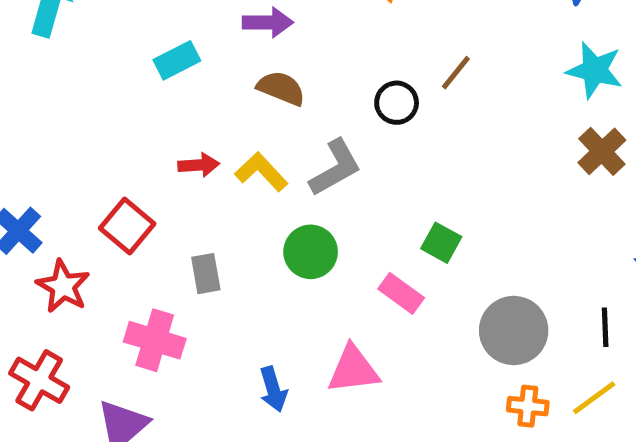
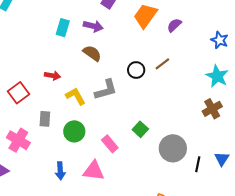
cyan rectangle: (177, 60) -> (63, 28), moved, turned -60
yellow L-shape: (261, 172) -> (76, 96), moved
green circle: (311, 252) -> (74, 131), moved
pink rectangle: (401, 293) -> (110, 144), moved
black line: (605, 327) -> (198, 164), moved
gray circle: (514, 330) -> (173, 148), moved

